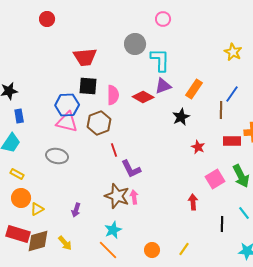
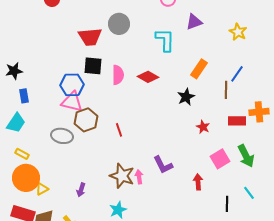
gray circle: (135, 44) -> (119, 24), moved
purple triangle: (163, 86) -> (194, 22), moved
brown hexagon: (99, 123) -> (86, 120), moved
purple L-shape: (131, 169) -> (163, 165), moved
orange circle: (21, 198) -> (26, 178), size x1.4

